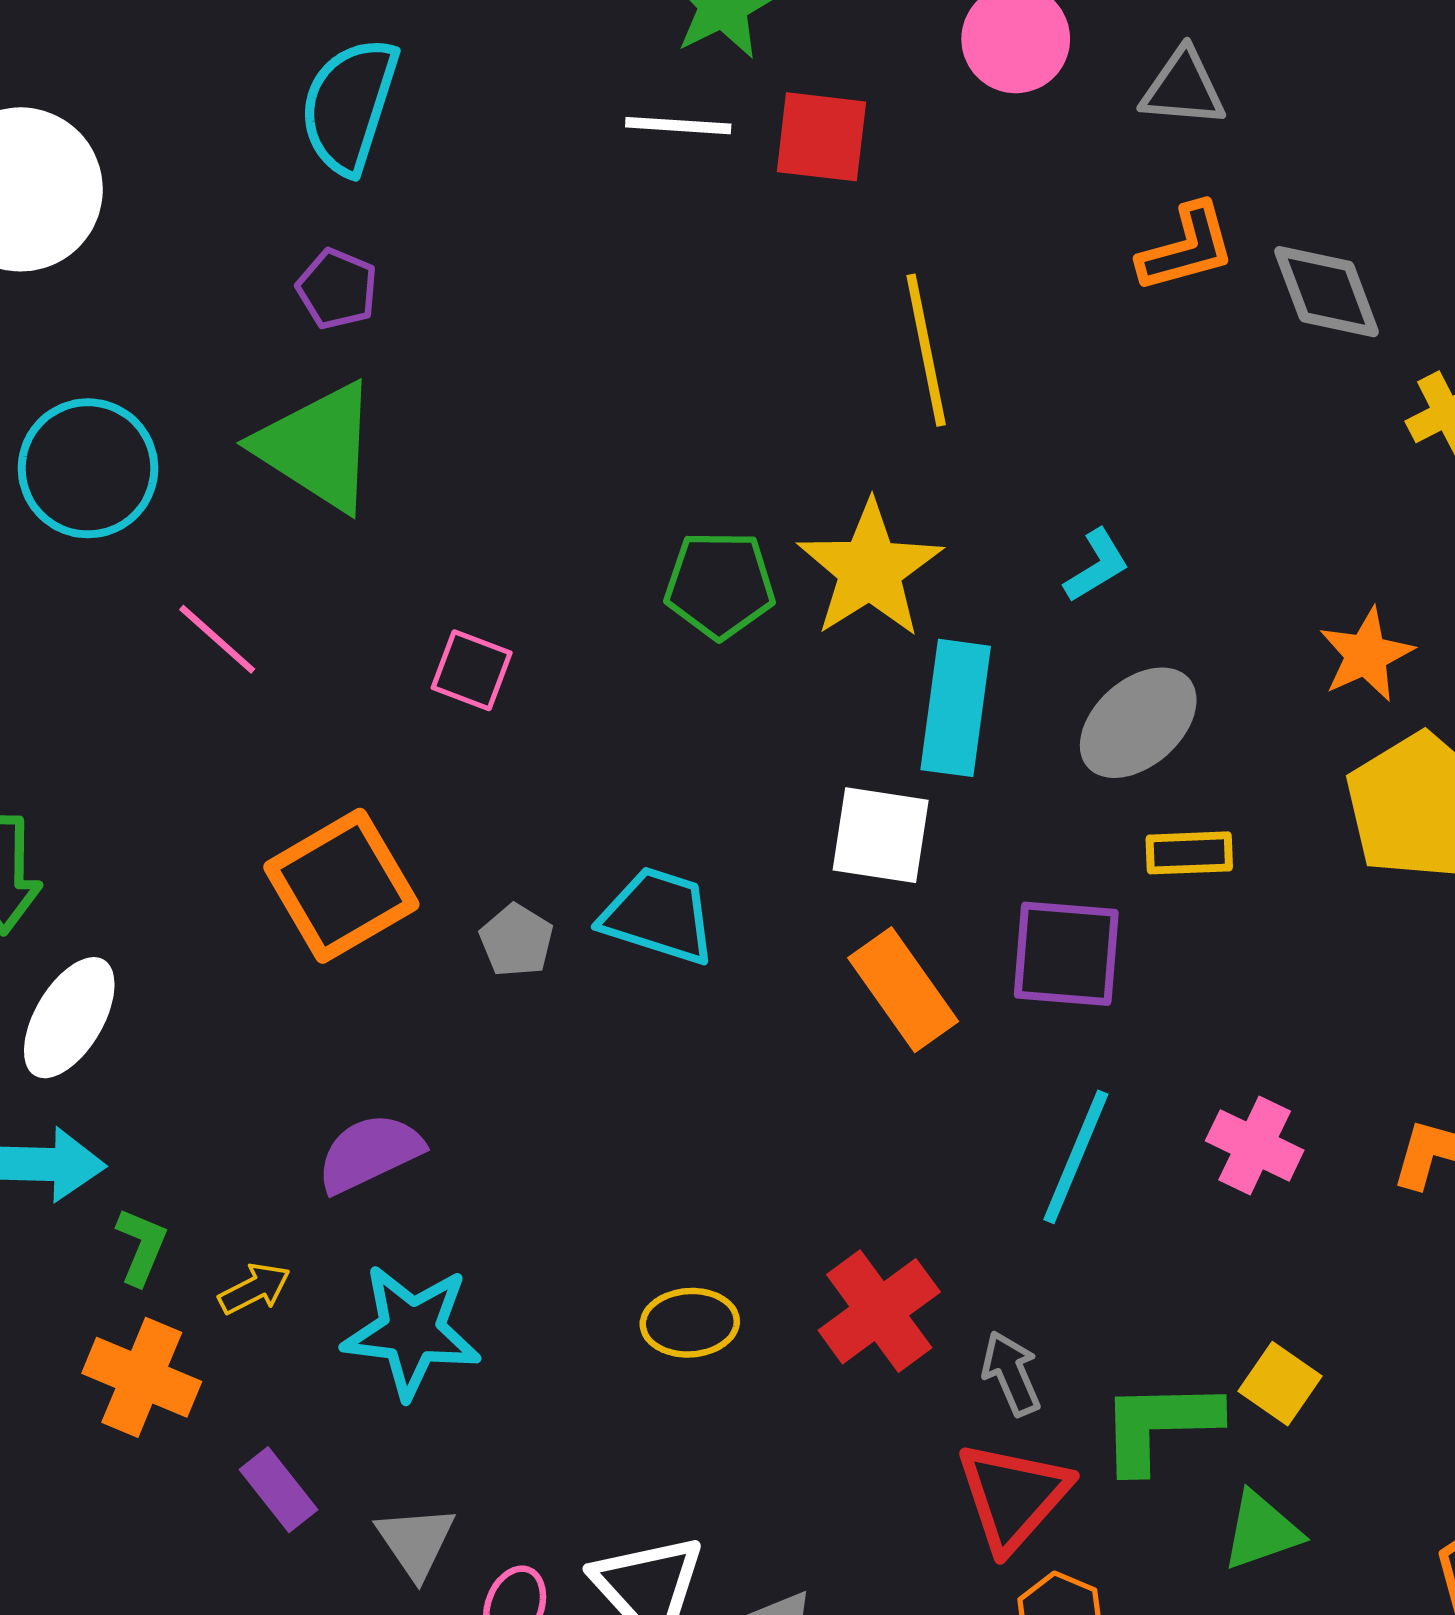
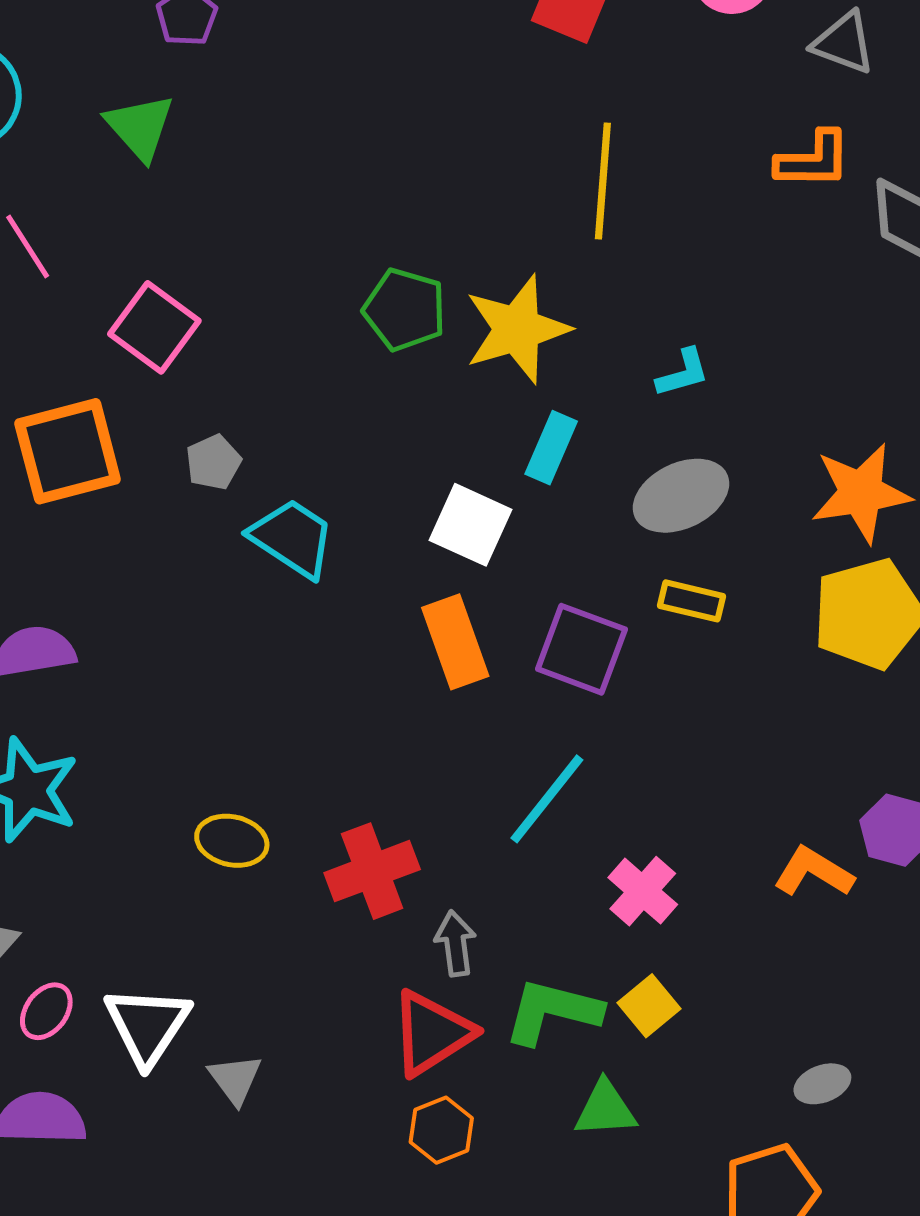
green triangle: (317, 447) -> (140, 127), size x0.7
orange star: (1366, 655) -> (861, 493), size x1.4
pink square: (472, 670) -> (154, 327), moved, size x1.4
cyan rectangle: (956, 708) -> (551, 448), size x0.7
gray pentagon: (516, 940) -> (213, 462), moved
pink cross: (1255, 1145) -> (643, 891), moved

